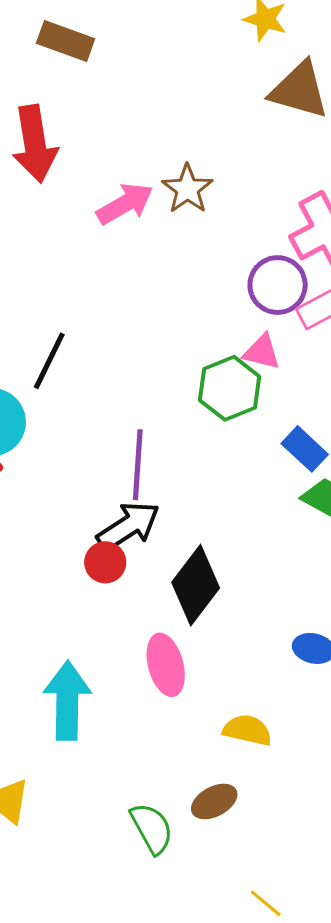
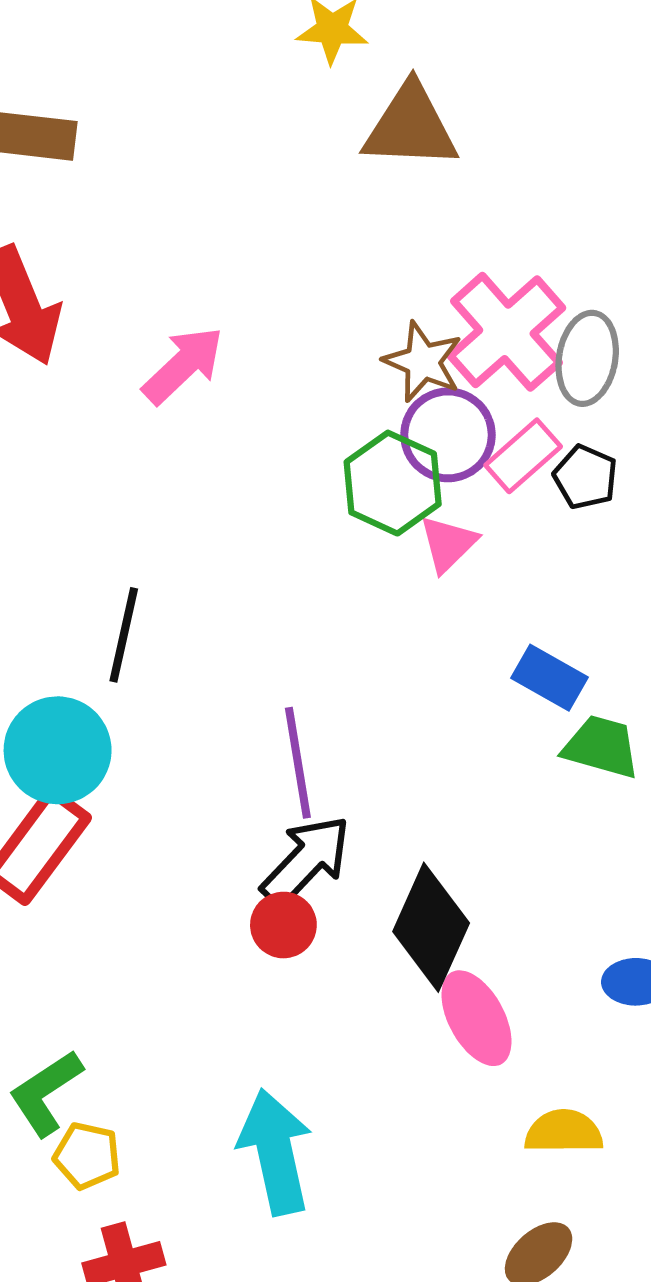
brown star: (187, 189) -> (423, 362), moved
pink triangle: (262, 352) -> (448, 544), turned -45
green hexagon: (230, 388) -> (393, 483), moved
pink ellipse: (166, 665) -> (476, 1018), moved

